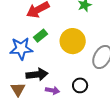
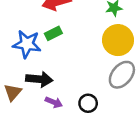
yellow circle: (73, 41) -> (118, 40), moved

